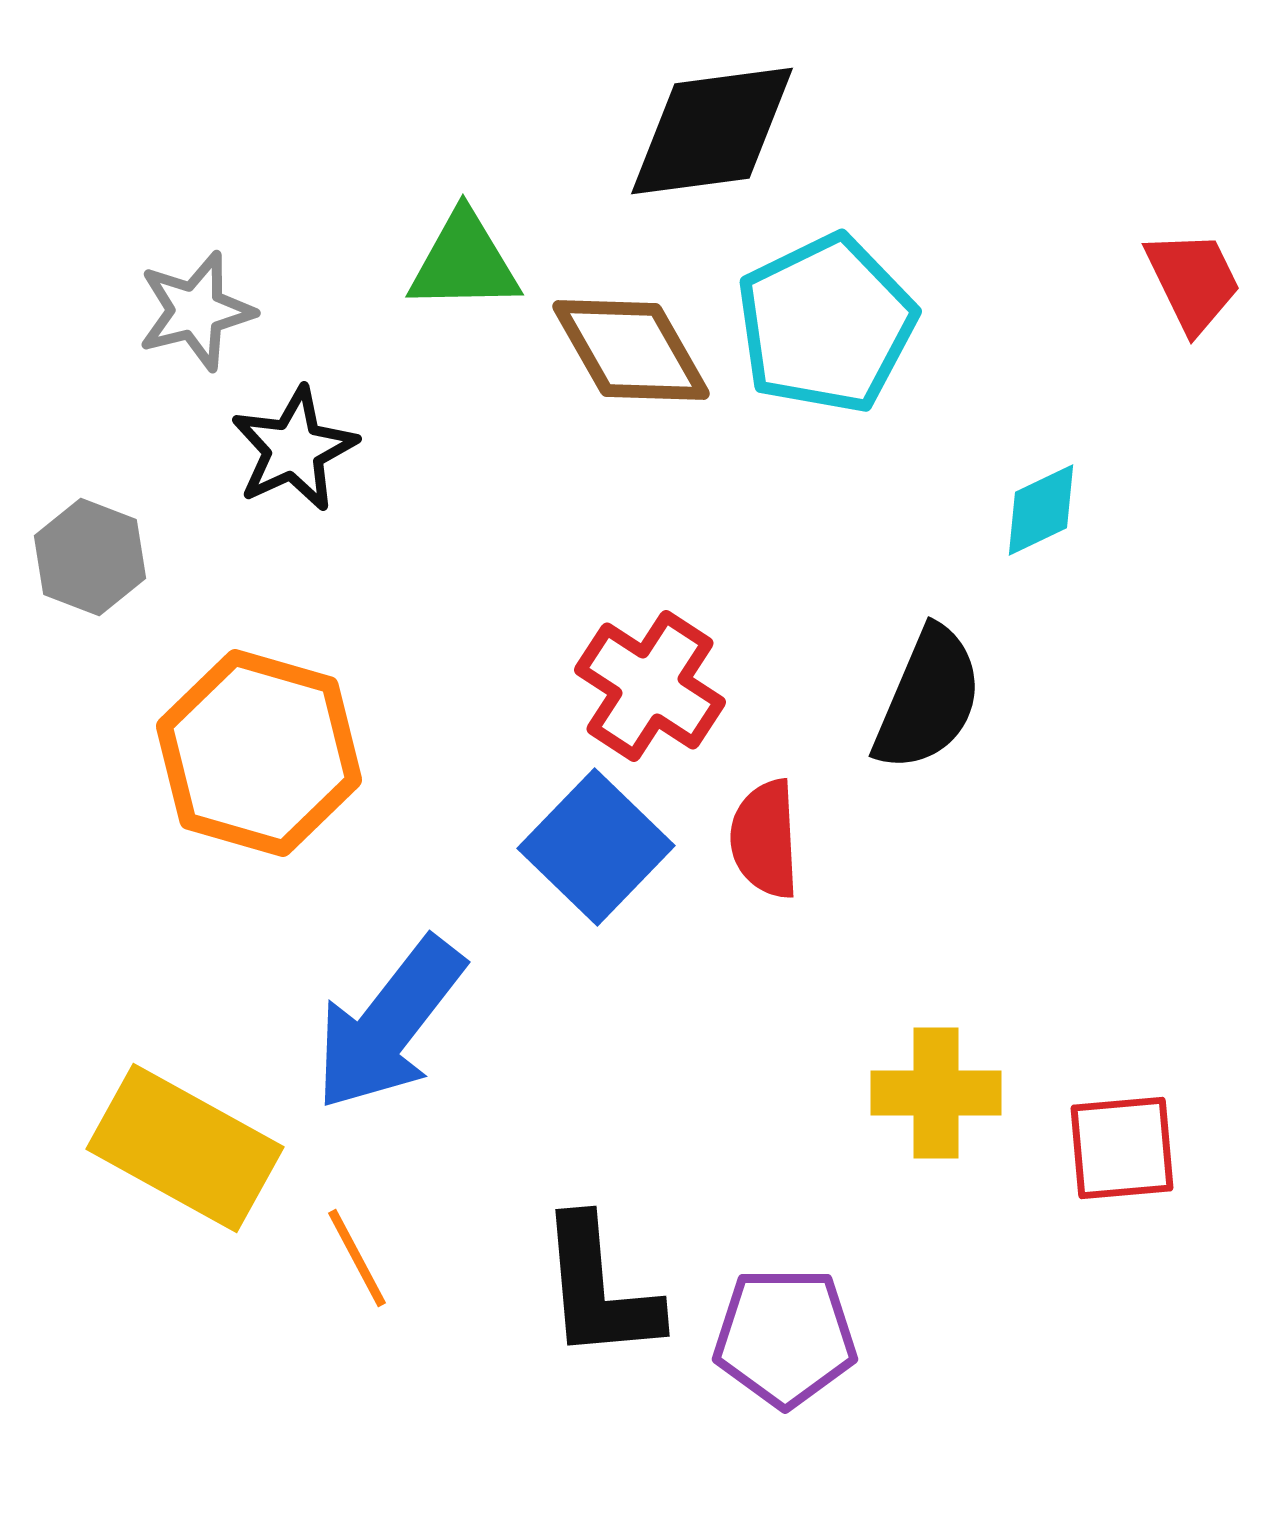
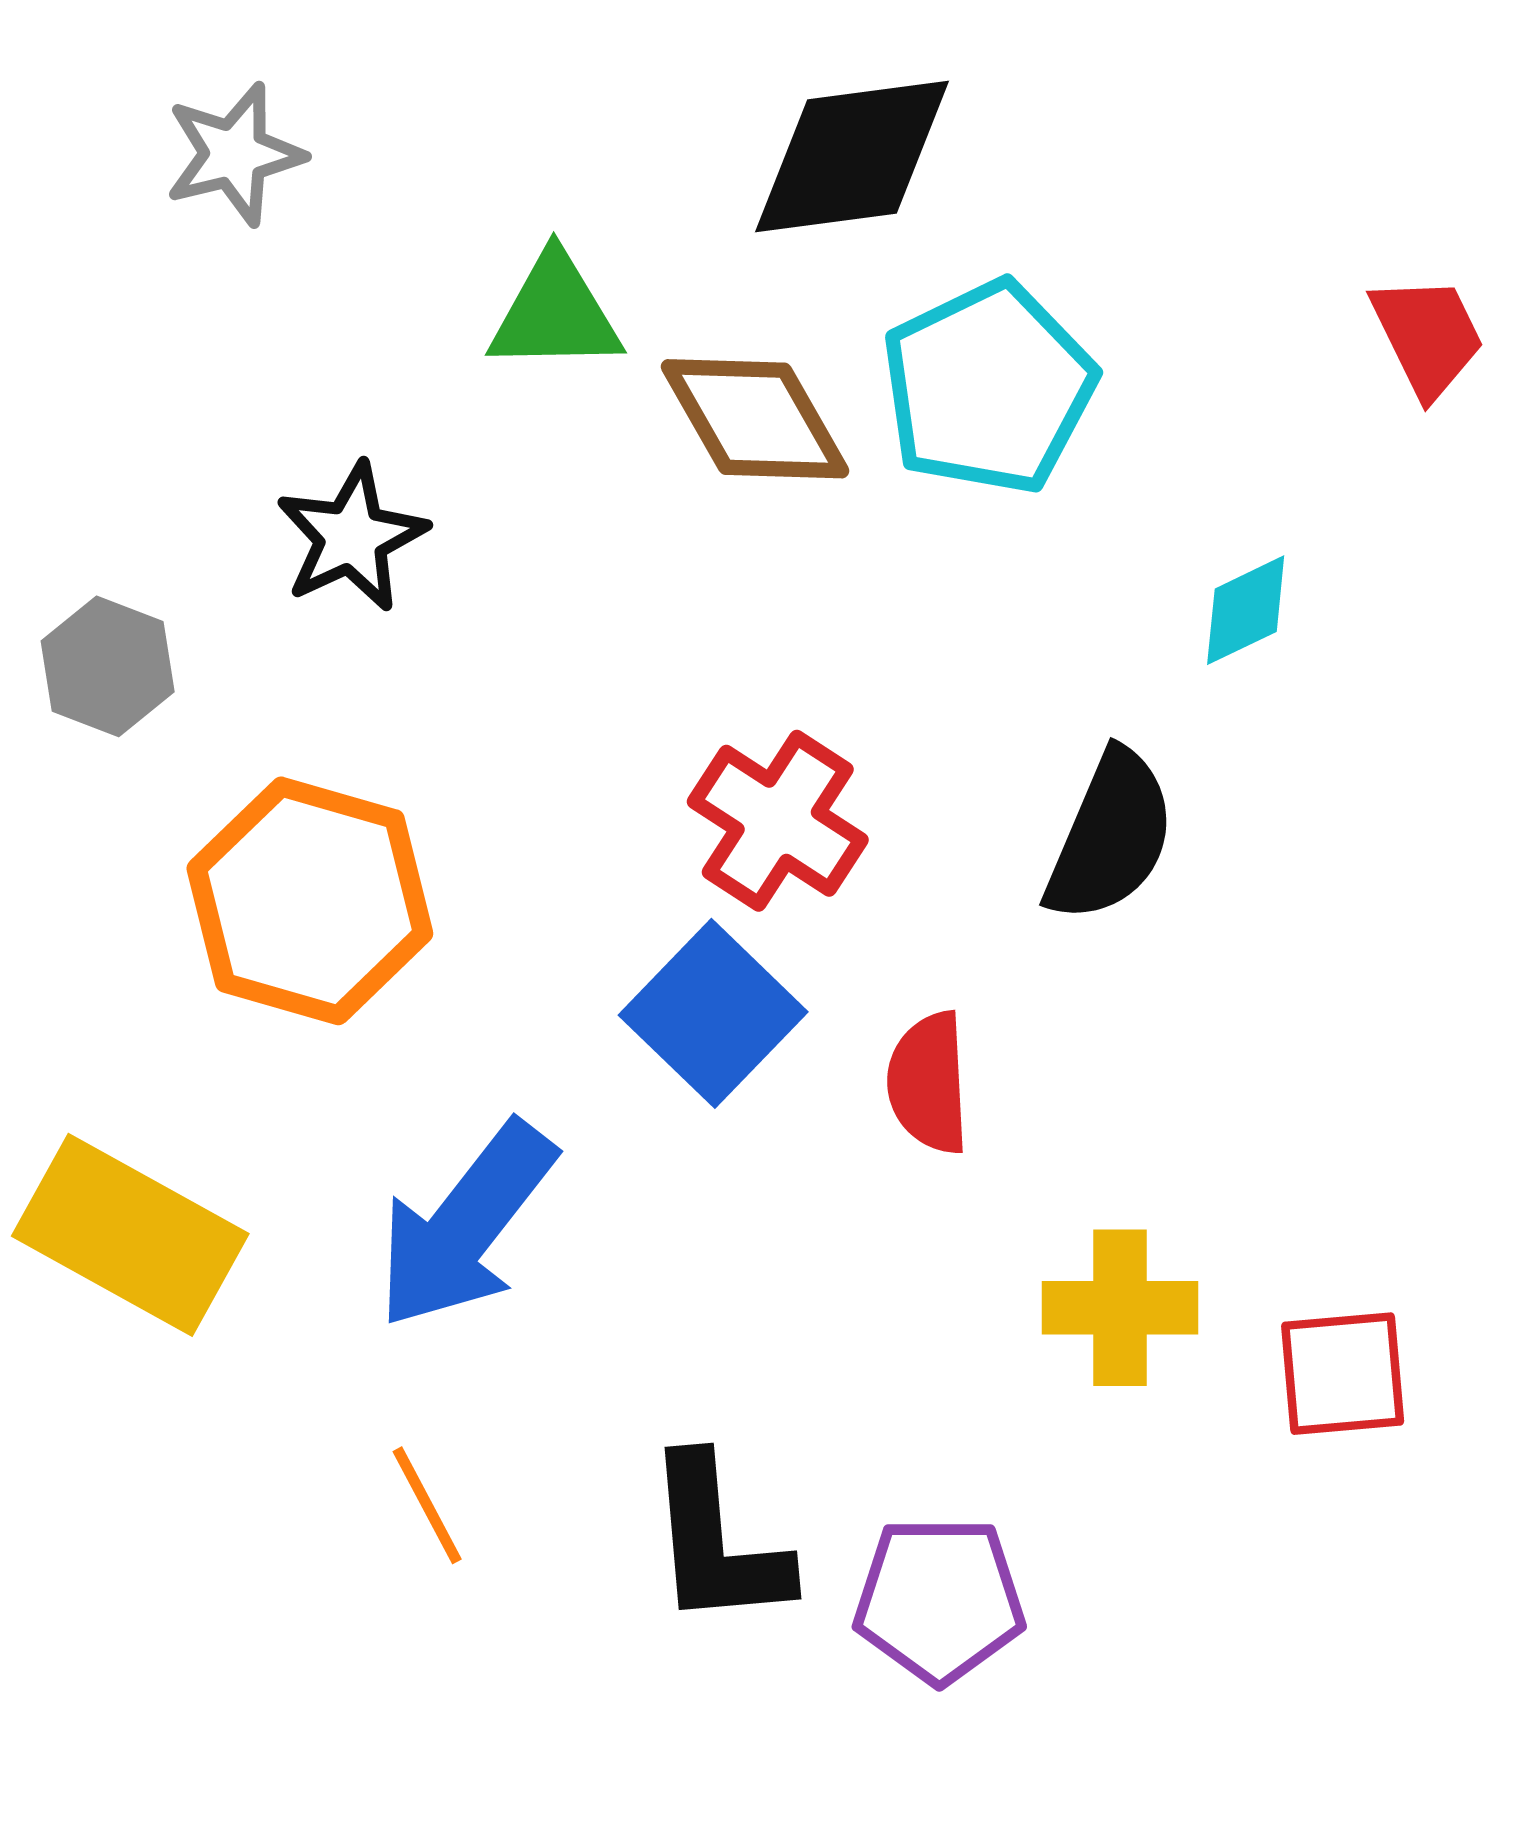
gray star: (196, 311) -> (234, 154), moved
red semicircle: (765, 839) -> (929, 1083), moved
yellow rectangle: (185, 1148) -> (130, 1235), moved

